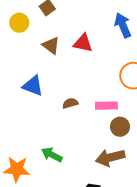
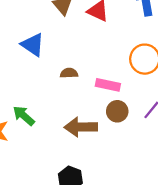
green arrow: (52, 155) -> (24, 116), moved
brown arrow: (110, 158) -> (81, 127), moved

